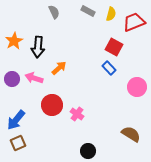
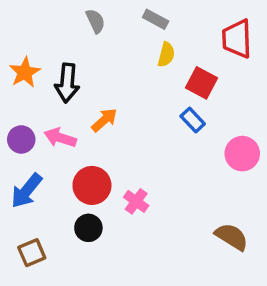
yellow semicircle: (111, 14) -> (166, 55), moved
red trapezoid: (134, 22) -> (237, 39), turned -70
blue arrow: (16, 120) -> (27, 191), moved
black circle: (88, 151) -> (88, 228), moved

